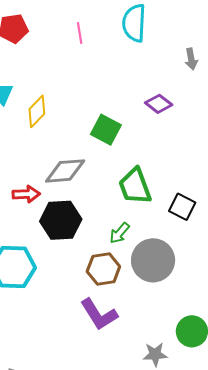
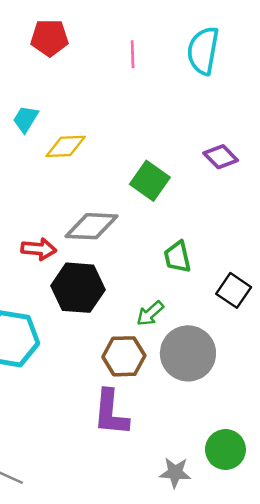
yellow diamond: (37, 111) -> (66, 146), turned 36
green trapezoid: (135, 186) -> (177, 257), size x0.7
purple L-shape: (99, 314) -> (111, 413), turned 30

